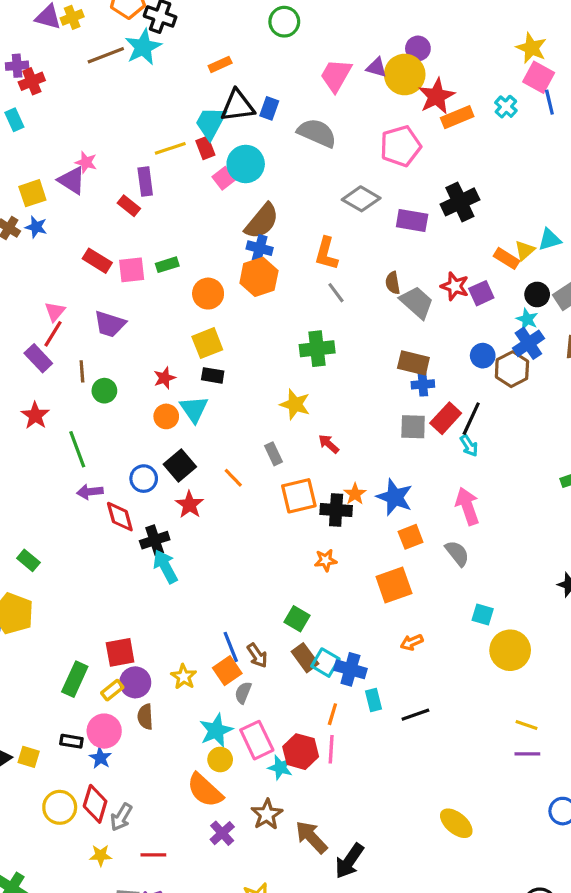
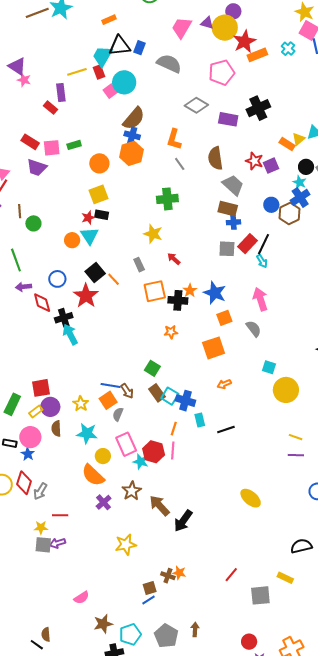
purple triangle: (72, 180) -> (17, 66), moved
brown semicircle: (393, 283) -> (215, 158), size x1.6
gray trapezoid: (417, 302) -> (233, 185), moved
purple trapezoid: (110, 324) -> (37, 168), moved
red star: (165, 378) -> (88, 218), moved
black square: (180, 465) -> (95, 272), moved
red star: (189, 505) -> (86, 296), size x1.4
blue line: (231, 647) -> (111, 385), turned -60
cyan star: (216, 730) -> (87, 433), moved, turned 30
yellow star: (101, 855) -> (41, 528), moved

